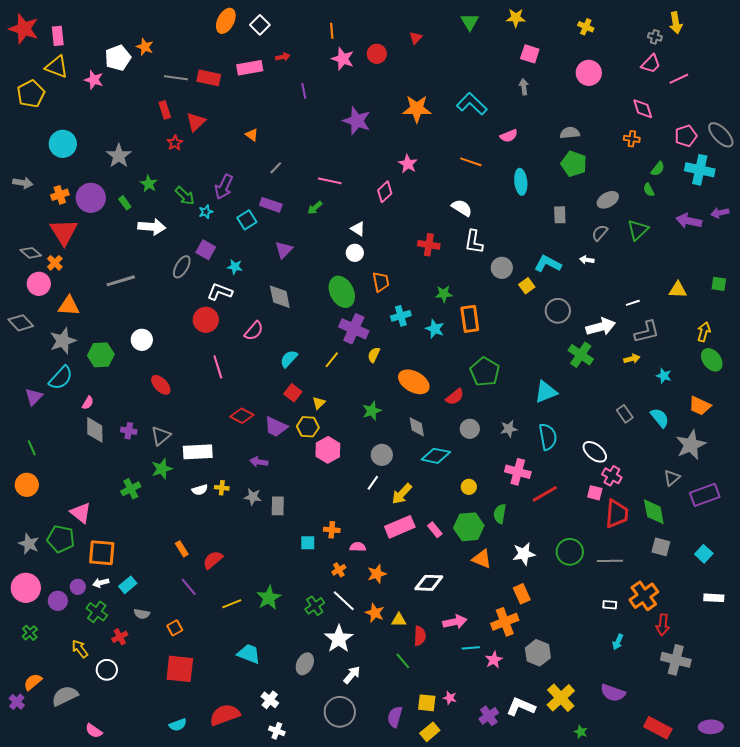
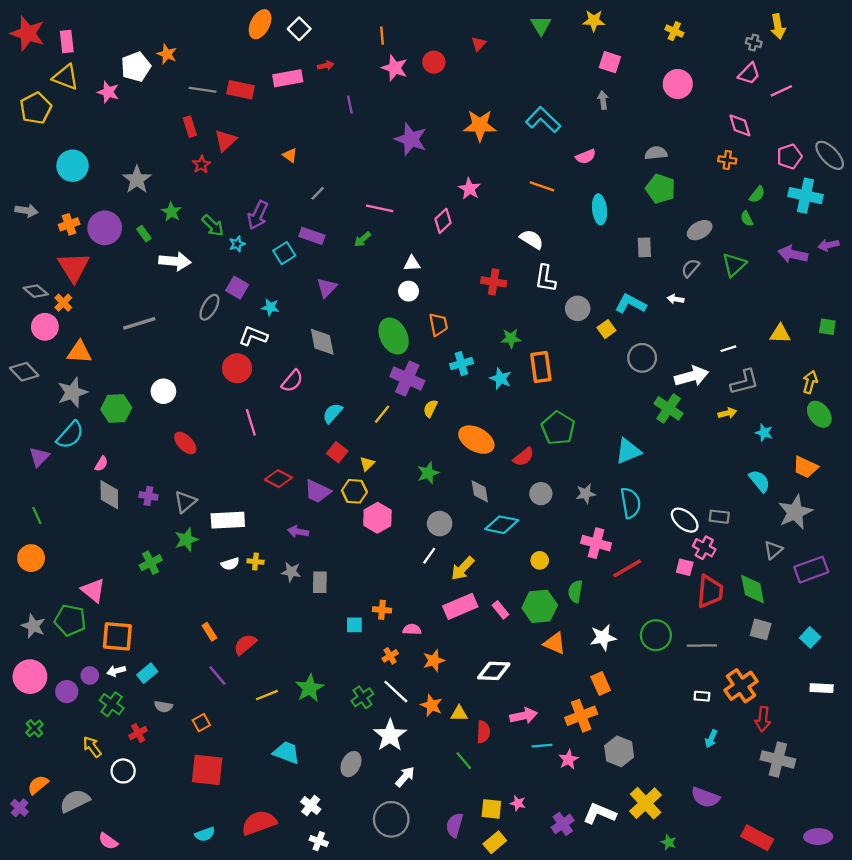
white triangle: (358, 229) -> (412, 264), turned -35
gray rectangle: (625, 414) -> (719, 517), moved, turned -48

